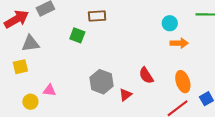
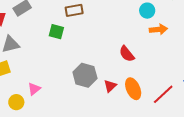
red semicircle: (146, 75) -> (127, 54), moved
orange ellipse: (183, 82) -> (133, 89), moved
pink triangle: (50, 90) -> (34, 89), turned -40

